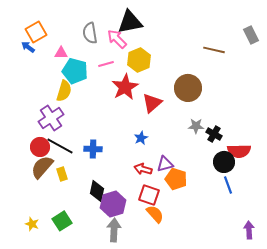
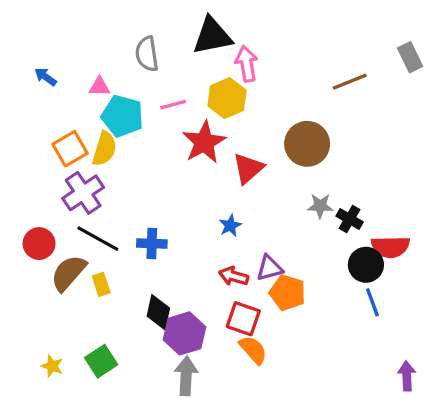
orange square: (36, 32) -> (70, 149), moved
pink arrow: (117, 39) -> (247, 64), moved, turned 35
brown line: (214, 50) -> (350, 82), turned -35
red circle: (40, 147) -> (39, 244), moved

